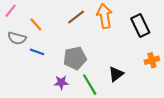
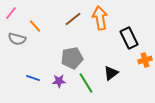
black rectangle: (140, 26) -> (129, 38), moved
blue line: (37, 52) -> (33, 78), moved

